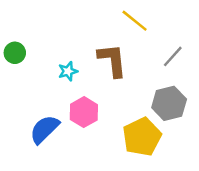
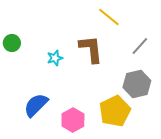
pink hexagon: (84, 112) -> (73, 120), moved

